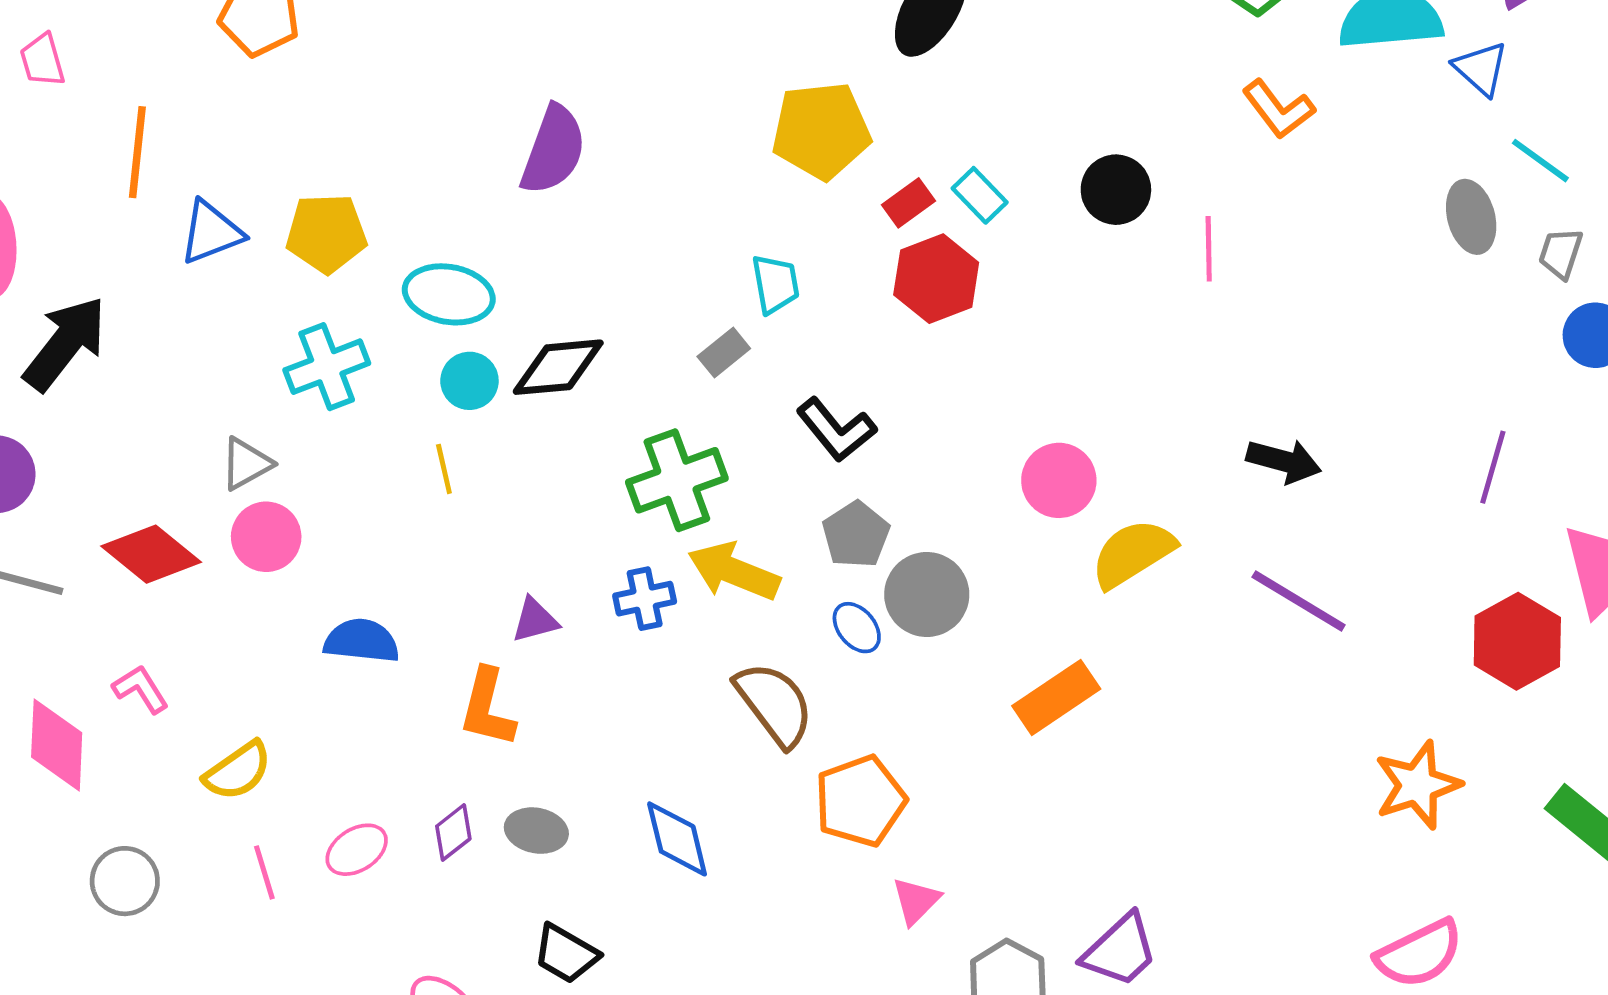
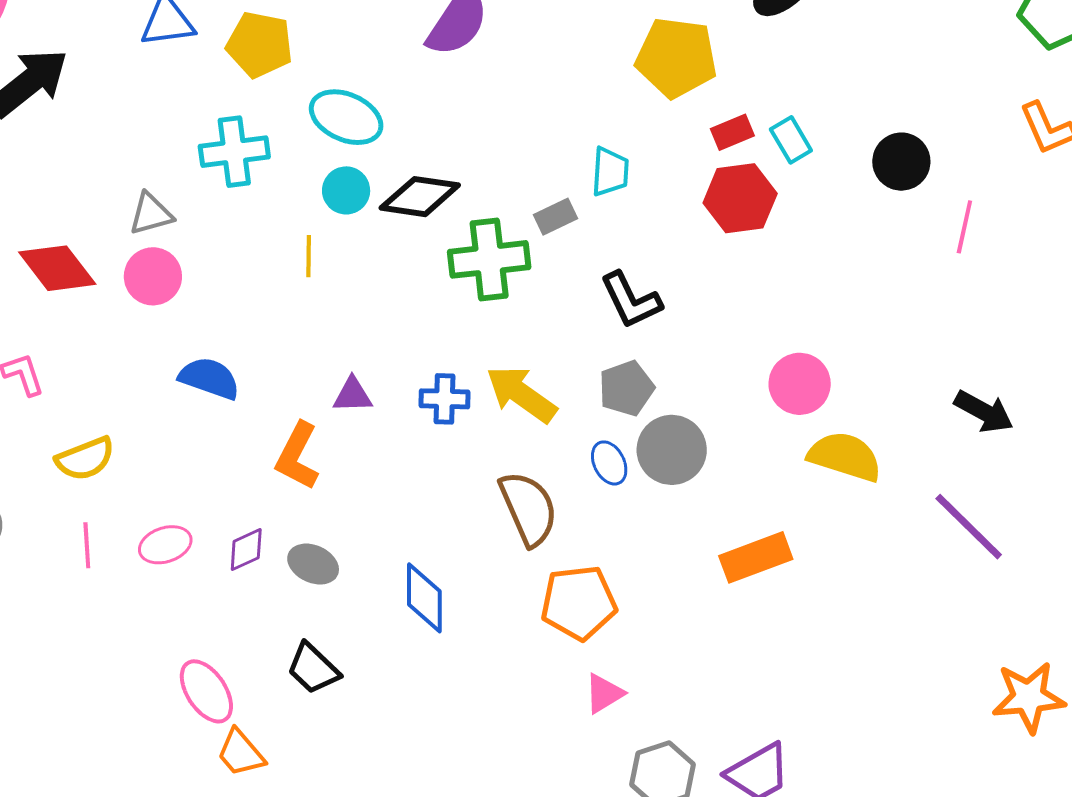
green cross: (677, 480) -> (489, 259), moved
yellow semicircle: (1133, 553) -> (845, 456), turned 36

